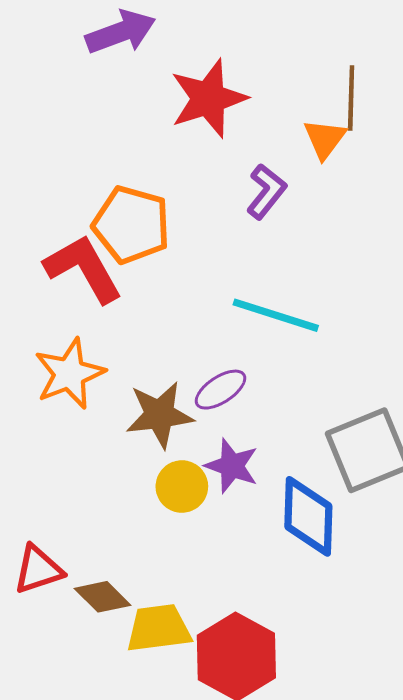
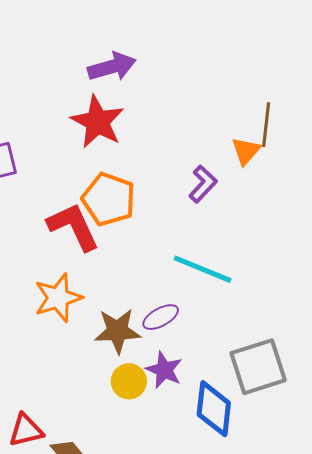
red star: (208, 99) -> (98, 122), moved, turned -30

